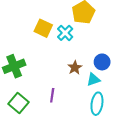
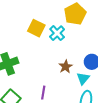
cyan triangle: (93, 80) -> (83, 78), turned -32

